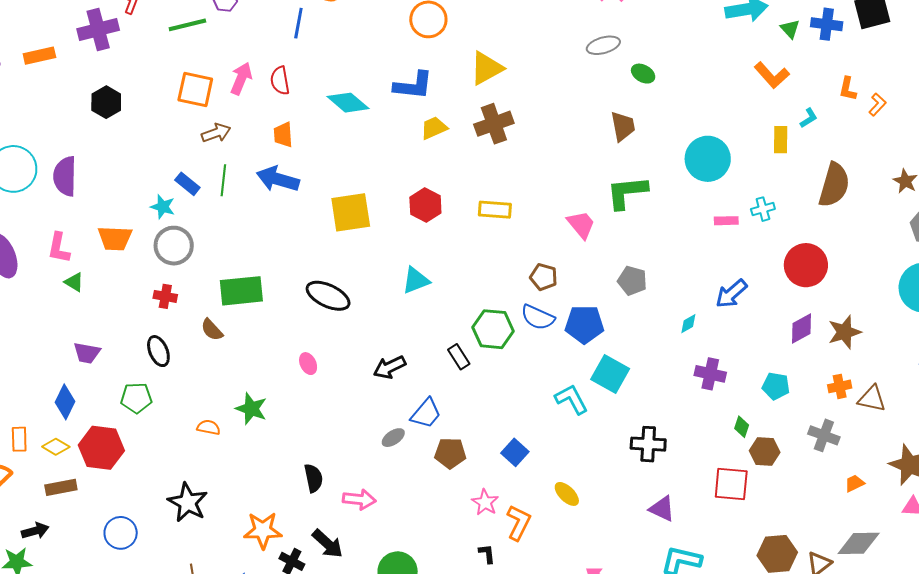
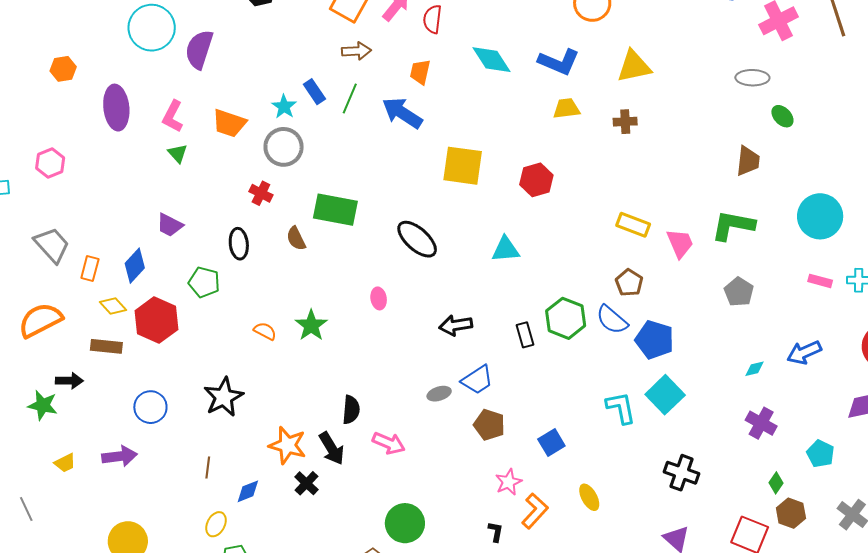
brown cross: (494, 124) -> (625, 122), size x0.6
yellow rectangle: (495, 210) -> (633, 225), moved
gray pentagon: (632, 281) -> (739, 292), moved
orange rectangle: (19, 439) -> (90, 268), moved
black arrow: (328, 544) -> (332, 448), moved

